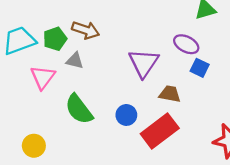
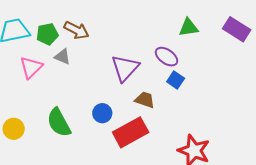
green semicircle: (79, 109) -> (59, 123), moved

